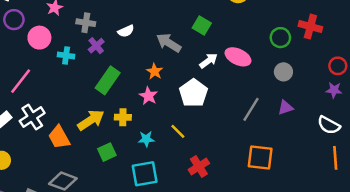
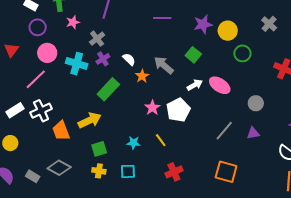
gray cross: (86, 23) -> (97, 39), turned 35
white semicircle: (126, 31) -> (129, 59), moved, turned -120
pink circle: (39, 38) -> (47, 53), moved
green circle: (280, 38) -> (242, 53), moved
cyan cross: (66, 55) -> (77, 64), size x1.5
orange star: (155, 71) -> (142, 76), moved
pink star: (148, 96) -> (152, 108), moved
yellow cross: (123, 117) -> (99, 171), moved
cyan square: (145, 174) -> (128, 171), size x0.7

